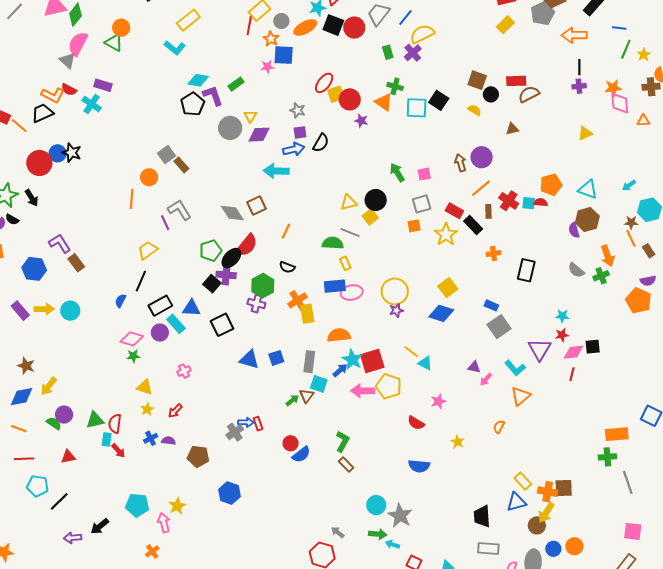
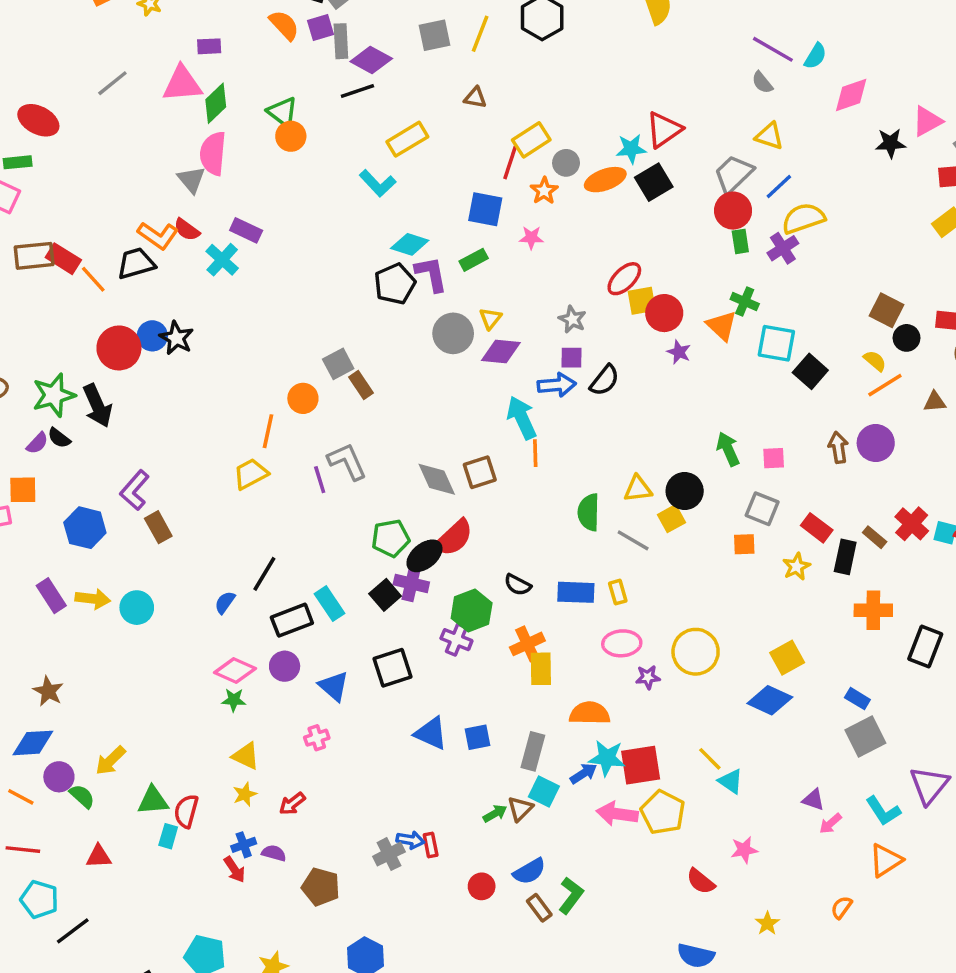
black square: (333, 25) -> (654, 182), turned 30
red circle: (354, 28) -> (733, 211), moved
green triangle: (114, 42) -> (282, 112), moved
pink semicircle: (78, 44) -> (213, 153), turned -30
blue square: (284, 55) -> (485, 209), moved
black square: (439, 100) -> (810, 371), moved
cyan arrow: (276, 171) -> (522, 418), turned 55
orange line: (481, 188) -> (885, 385), moved
black arrow: (32, 198) -> (97, 406), size x1.4
gray square: (422, 204) -> (762, 509), turned 30
brown rectangle: (488, 211) -> (875, 537), turned -56
black rectangle: (473, 225) -> (845, 557), turned 48
orange line: (286, 231) -> (535, 453), moved, turned -35
yellow star: (446, 234) -> (797, 567), size x0.7
purple L-shape: (60, 243) -> (135, 490), turned -115
green semicircle: (333, 243) -> (589, 512), moved, turned -100
yellow trapezoid: (148, 250) -> (251, 474), moved
orange cross: (494, 253) -> (873, 610), size x1.5
blue rectangle: (335, 286) -> (576, 592), moved
blue triangle: (191, 308) -> (334, 686), moved, turned 30
purple star: (396, 310) -> (648, 677), moved
cyan rectangle: (176, 324) -> (330, 604), moved
cyan star: (352, 360) -> (607, 758), turned -30
yellow arrow: (49, 386) -> (110, 761), moved
purple circle: (64, 415) -> (59, 777), moved
red arrow: (118, 451) -> (235, 870), moved
blue semicircle: (301, 455) -> (529, 871), moved
brown rectangle: (346, 464) -> (539, 908), moved

